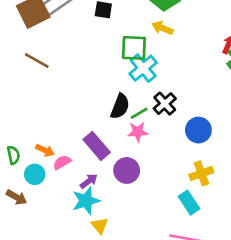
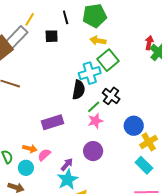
green square: (134, 48) -> (108, 60), moved, turned -30
cyan cross: (143, 68) -> (90, 73), turned 35
black semicircle: (120, 106) -> (79, 90), moved
blue circle: (198, 130) -> (134, 126), moved
purple rectangle: (97, 146) -> (52, 122), moved, turned -55

